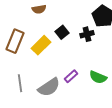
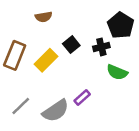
green semicircle: (98, 77) -> (117, 72), moved
gray line: (20, 83) -> (21, 106), turned 54

